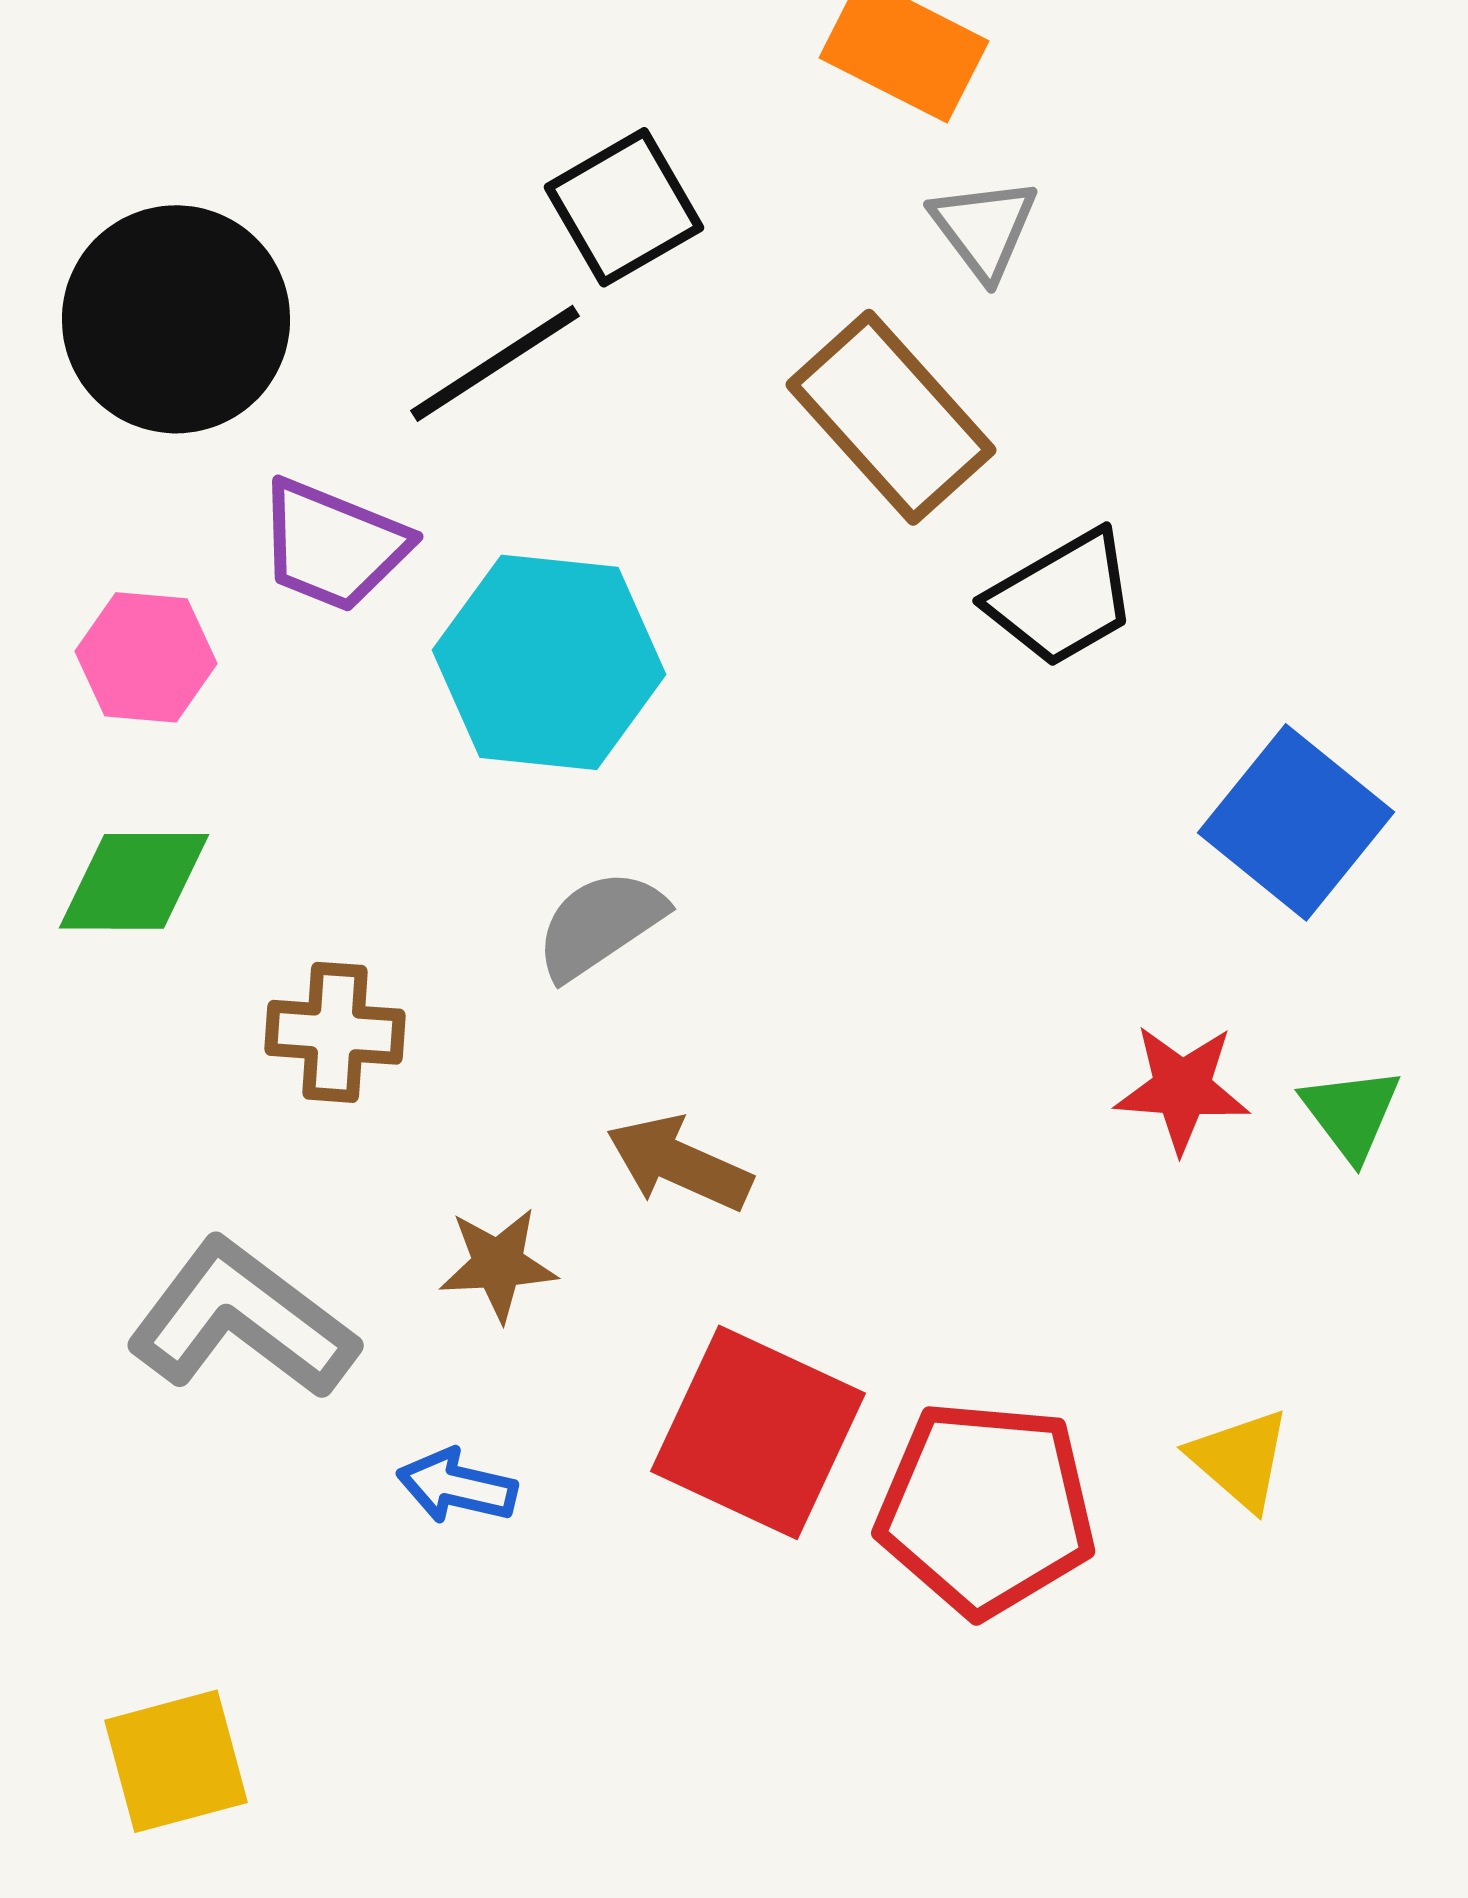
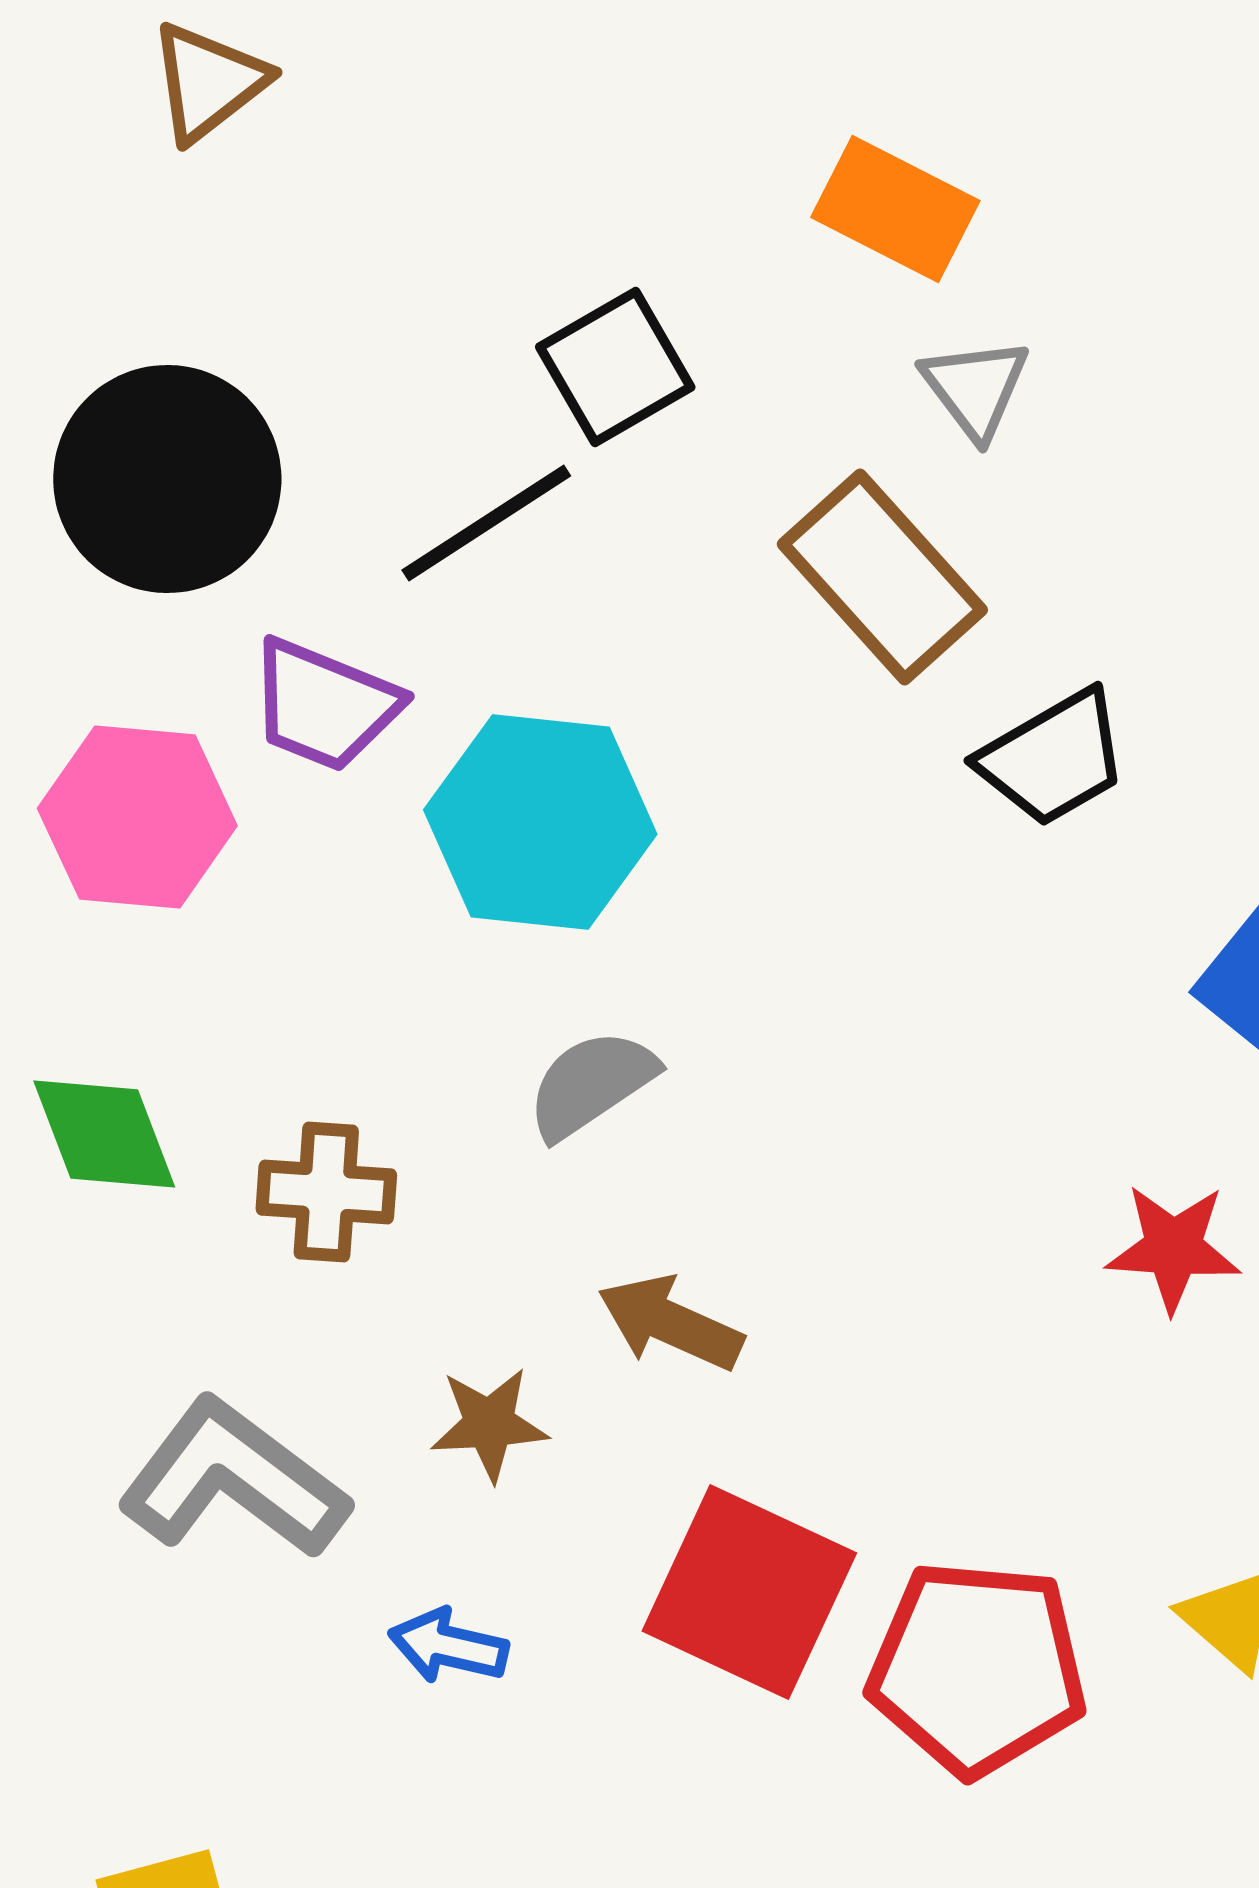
pink hexagon: (146, 657) -> (137, 817), size x1.4
green diamond: (134, 881) -> (104, 1134), moved, turned 69

